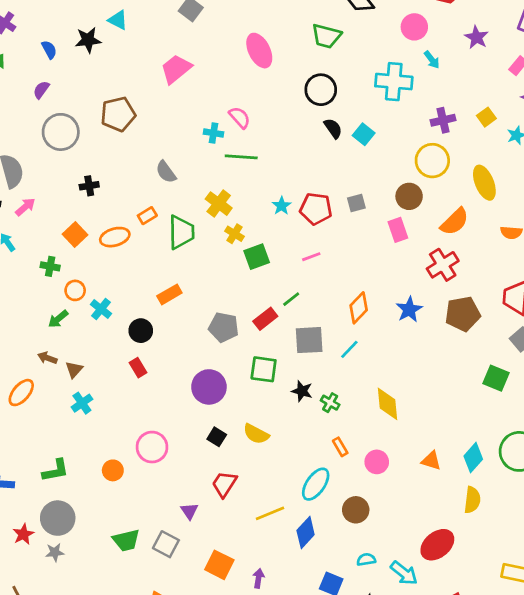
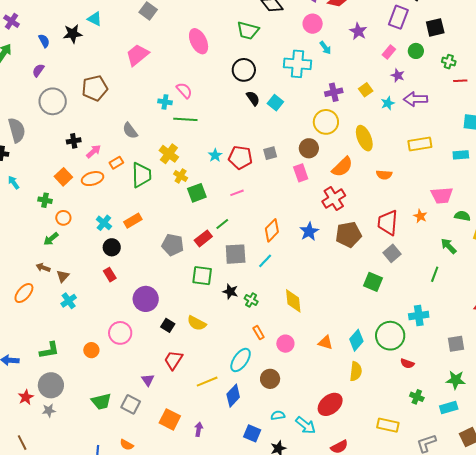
pink arrow: (25, 207) -> (93, 151), moved
cyan cross: (101, 309) -> (104, 223), moved
purple circle: (209, 387) -> (146, 299), moved

